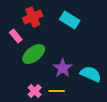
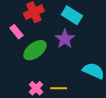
purple star: (63, 68) -> (65, 39), moved

